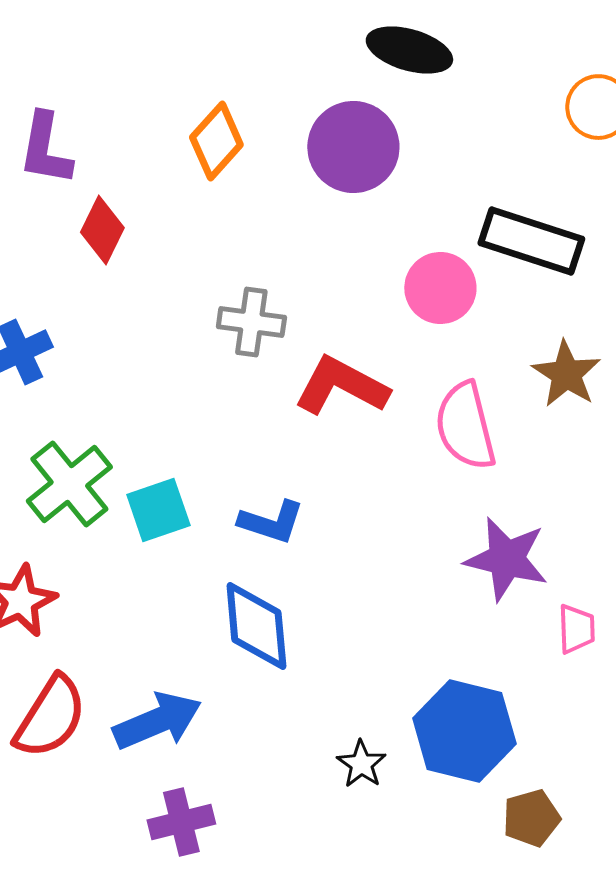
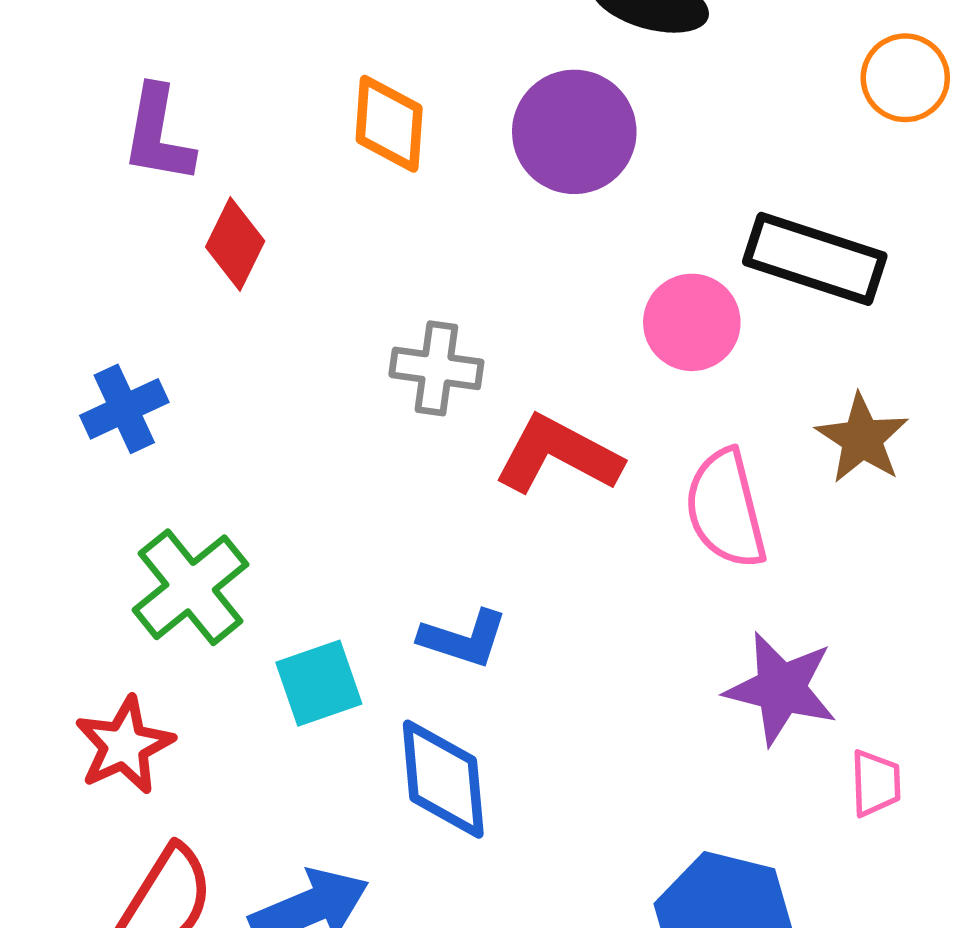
orange diamond: (216, 141) -> (389, 124), turned -38
cyan square: (158, 510) -> (319, 683), moved

